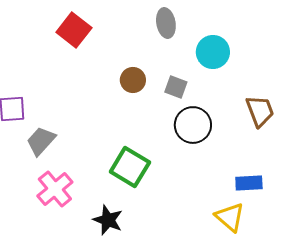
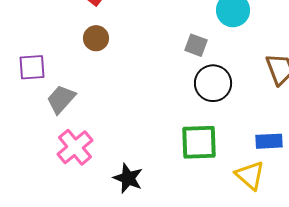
brown circle: (133, 80) -> (96, 38), moved
green square: (130, 167) -> (199, 142), moved, turned -33

